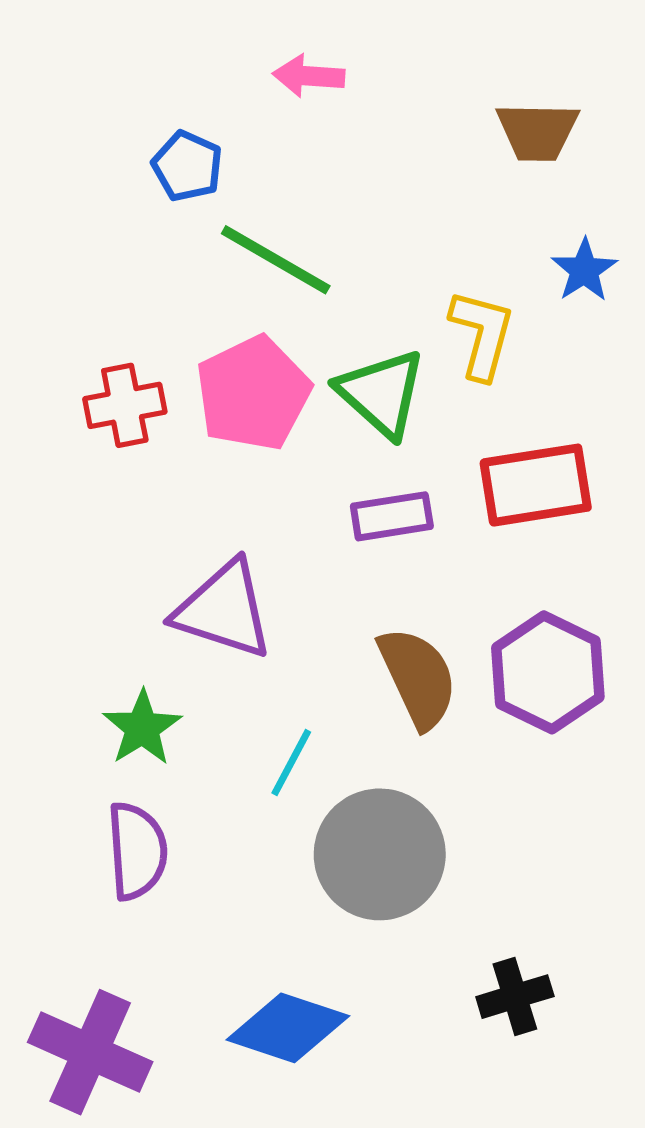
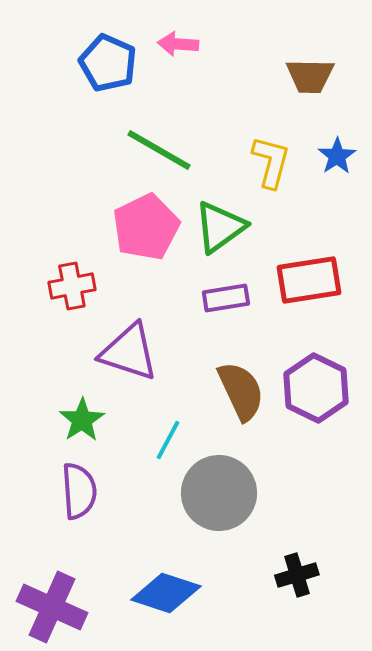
blue pentagon: (187, 166) -> (108, 63), moved, size x1.4
yellow L-shape: (482, 334) -> (271, 162), moved
green triangle: (381, 393) -> (220, 227), turned 42
red cross: (125, 405) -> (72, 286), moved

